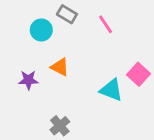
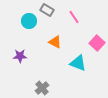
orange triangle: (60, 67) -> (55, 42), moved
pink square: (138, 74) -> (97, 43), moved

